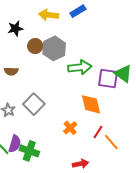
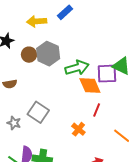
orange diamond: (91, 104) -> (90, 85), moved
red line: (98, 132) -> (97, 110), moved

